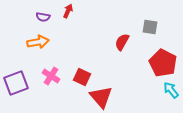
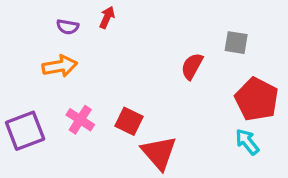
cyan arrow: (171, 90) -> (247, 142), moved

